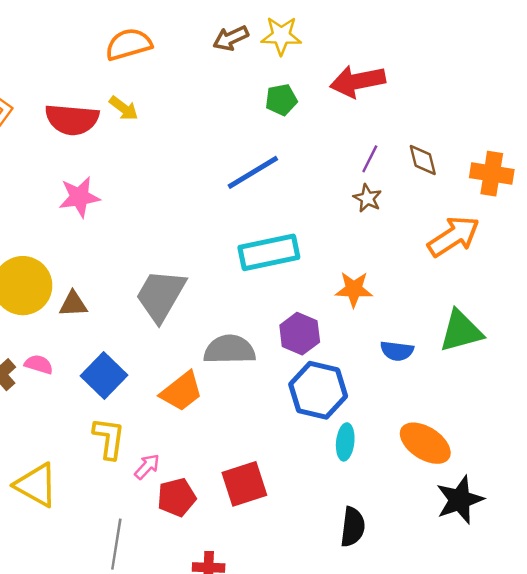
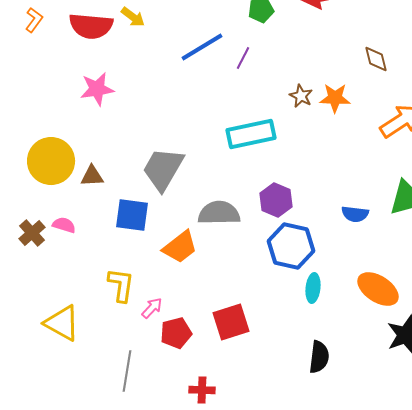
purple line: (370, 159) -> (243, 58), moved
blue line: (253, 172) -> (202, 47), moved
brown star: (367, 198) -> (301, 96), moved
orange star: (354, 289) -> (335, 98), moved
blue square: (104, 375) -> (132, 215), moved, turned -36

